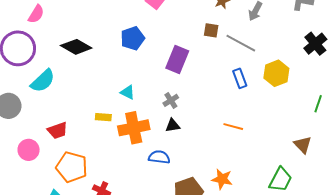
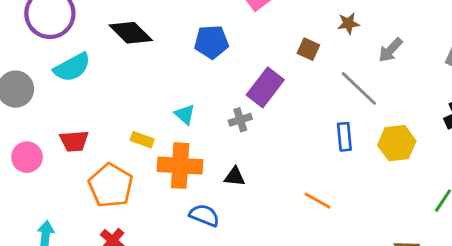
brown square: (211, 30) -> (308, 49), moved
gray cross: (171, 100) -> (240, 120), moved
orange pentagon: (72, 167) -> (111, 185), moved

